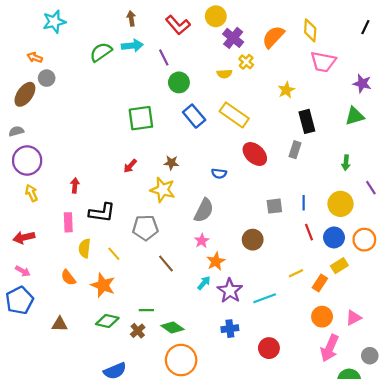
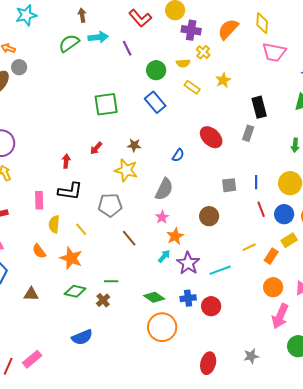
brown arrow: (131, 18) -> (82, 15), moved
purple cross: (233, 38) -> (191, 30), turned -30
green circle: (179, 82) -> (156, 70), moved
yellow star: (286, 90) -> (223, 80), moved
yellow rectangle: (234, 115) -> (192, 87), moved, size x0.6
blue semicircle: (219, 174) -> (178, 155), turned -64
red arrow: (75, 185) -> (66, 161), moved
green diamond: (172, 327) -> (154, 297), moved
red circle: (269, 348) -> (211, 306), moved
orange circle: (181, 360) -> (162, 327), moved

